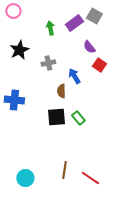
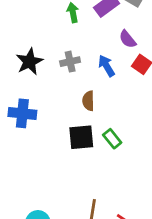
black star: (19, 50) -> (29, 62), moved
blue arrow: (74, 76) -> (107, 66), moved

